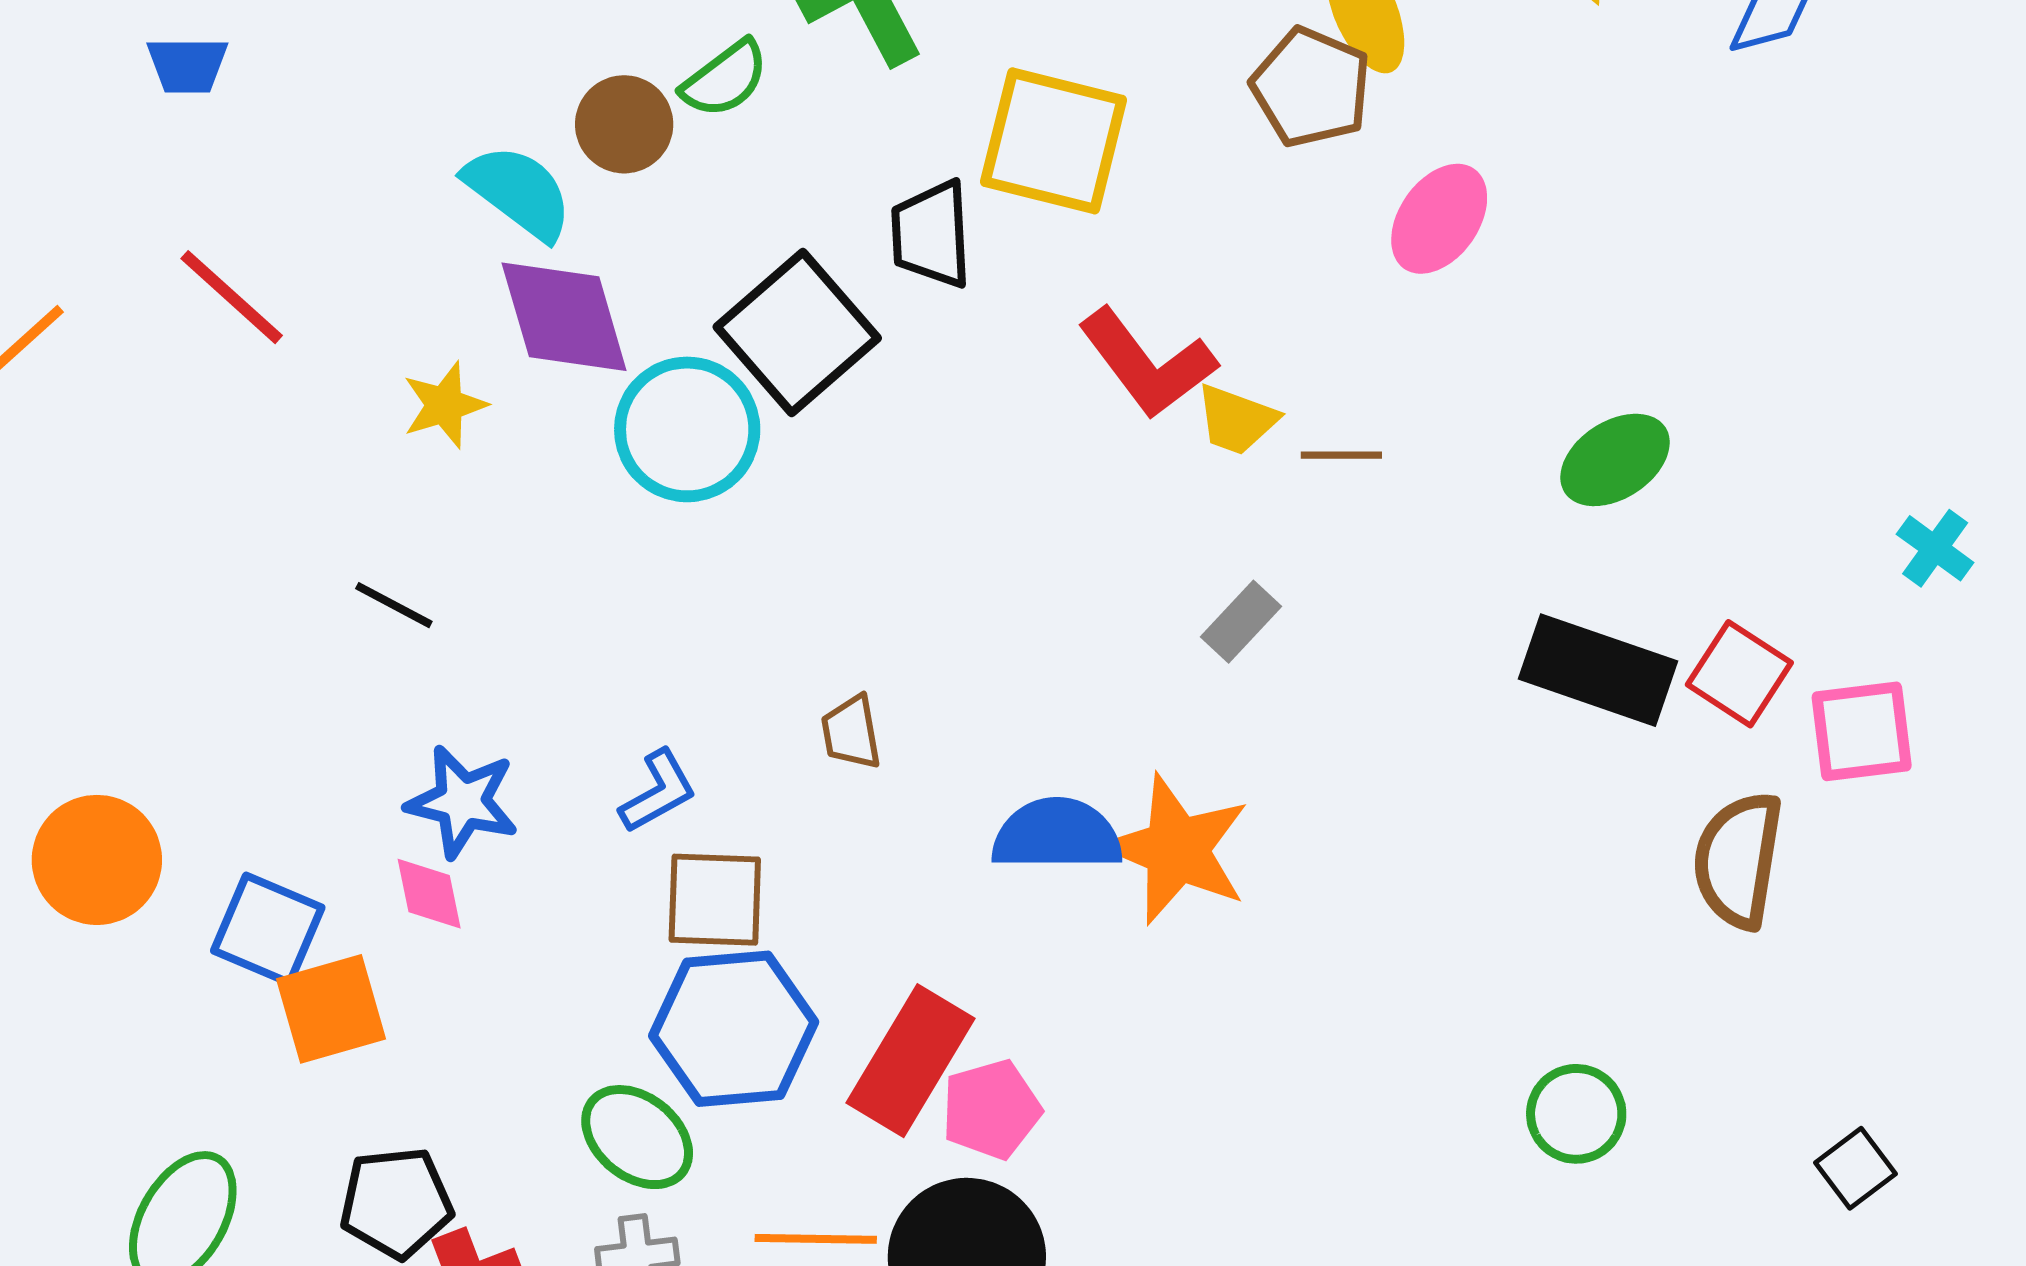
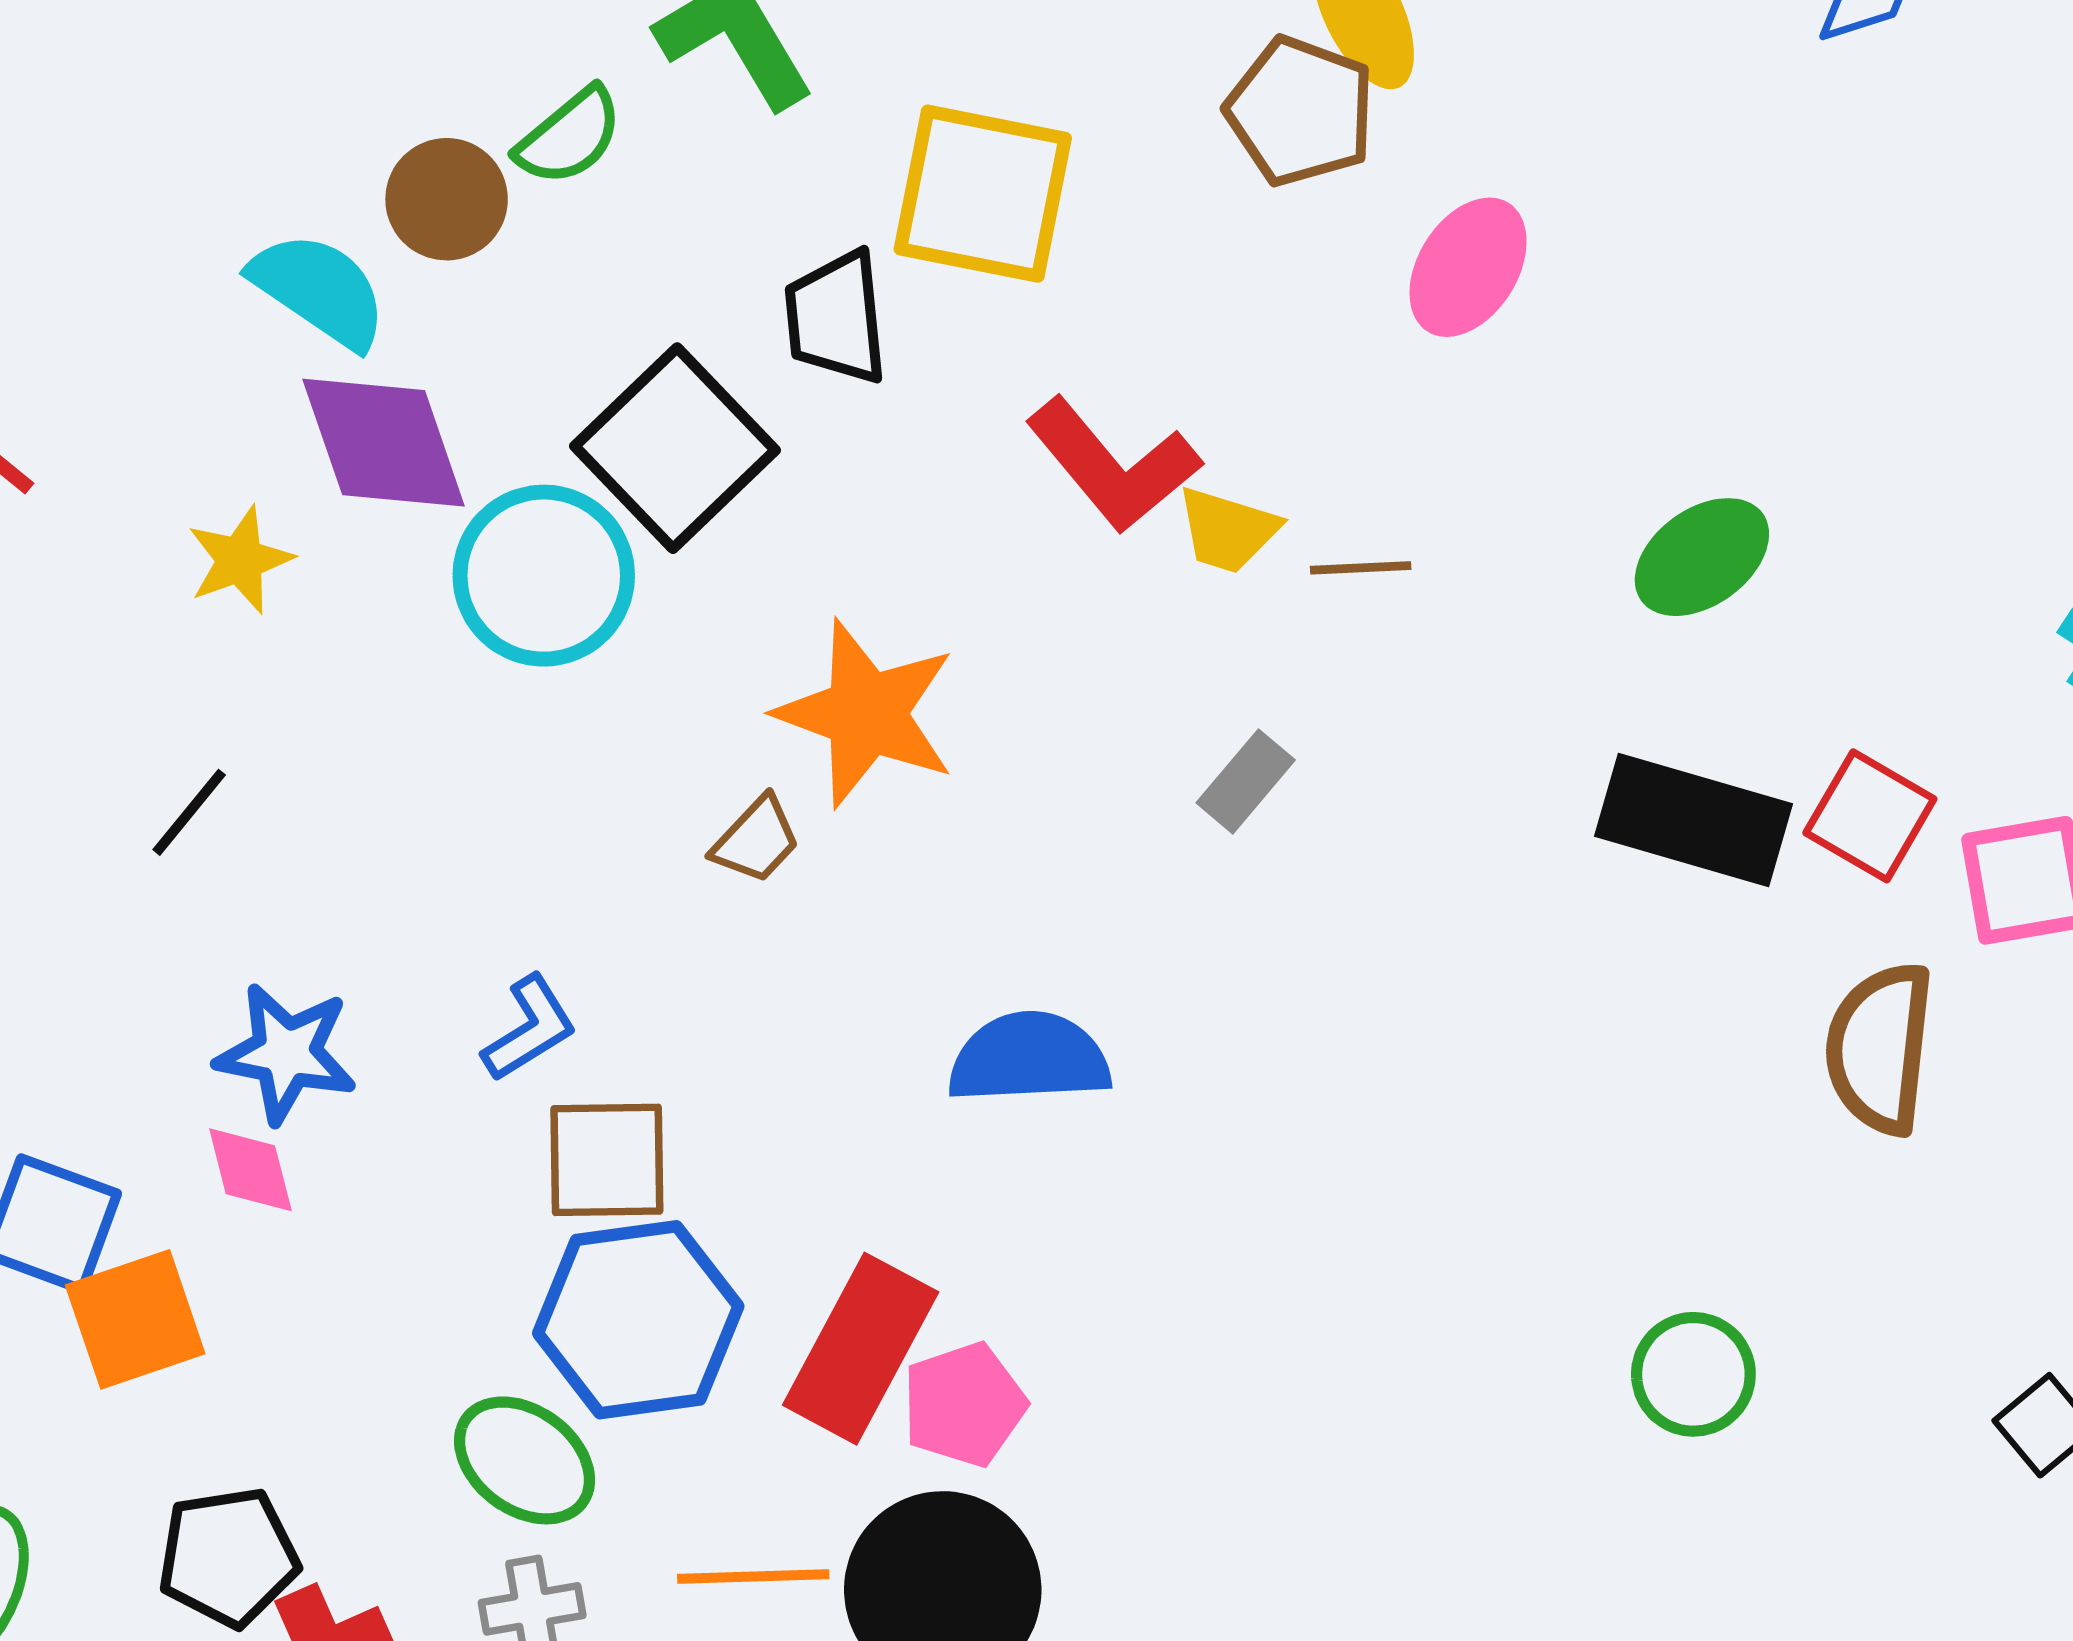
black line: (394, 605) -> (189, 812), turned -76
brown trapezoid: (851, 732) -> (756, 840), moved, turned -124
orange star: (1177, 849) -> (866, 713), moved

